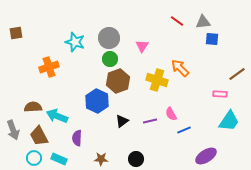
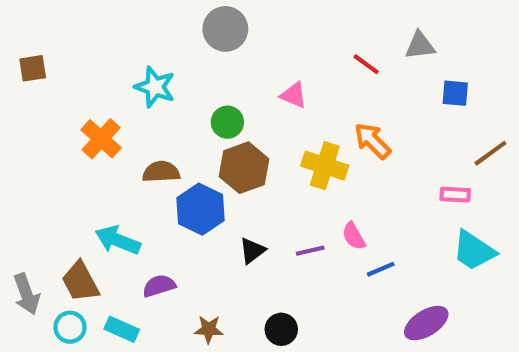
red line: (177, 21) -> (366, 64), moved
gray circle: (109, 38) -> (225, 29), moved
blue square: (212, 39) -> (455, 93), moved
pink triangle: (142, 46) -> (294, 95), turned -40
orange cross: (49, 67) -> (101, 139), turned -30
brown semicircle: (33, 107) -> (161, 172), moved
cyan trapezoid: (229, 121) -> (474, 251), turned 90
gray arrow: (13, 130) -> (26, 294), moved
purple semicircle: (77, 138) -> (159, 286), turned 70

